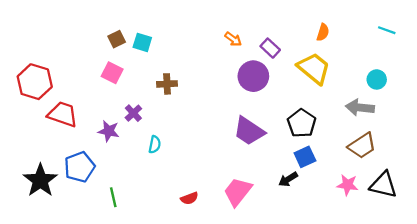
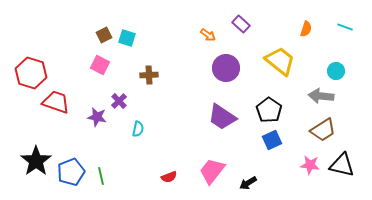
orange semicircle: (323, 32) -> (306, 29), moved
purple rectangle: (270, 48) -> (241, 24), moved
blue pentagon: (80, 167) -> (71, 172), moved
black arrow: (288, 179) -> (248, 183), moved

